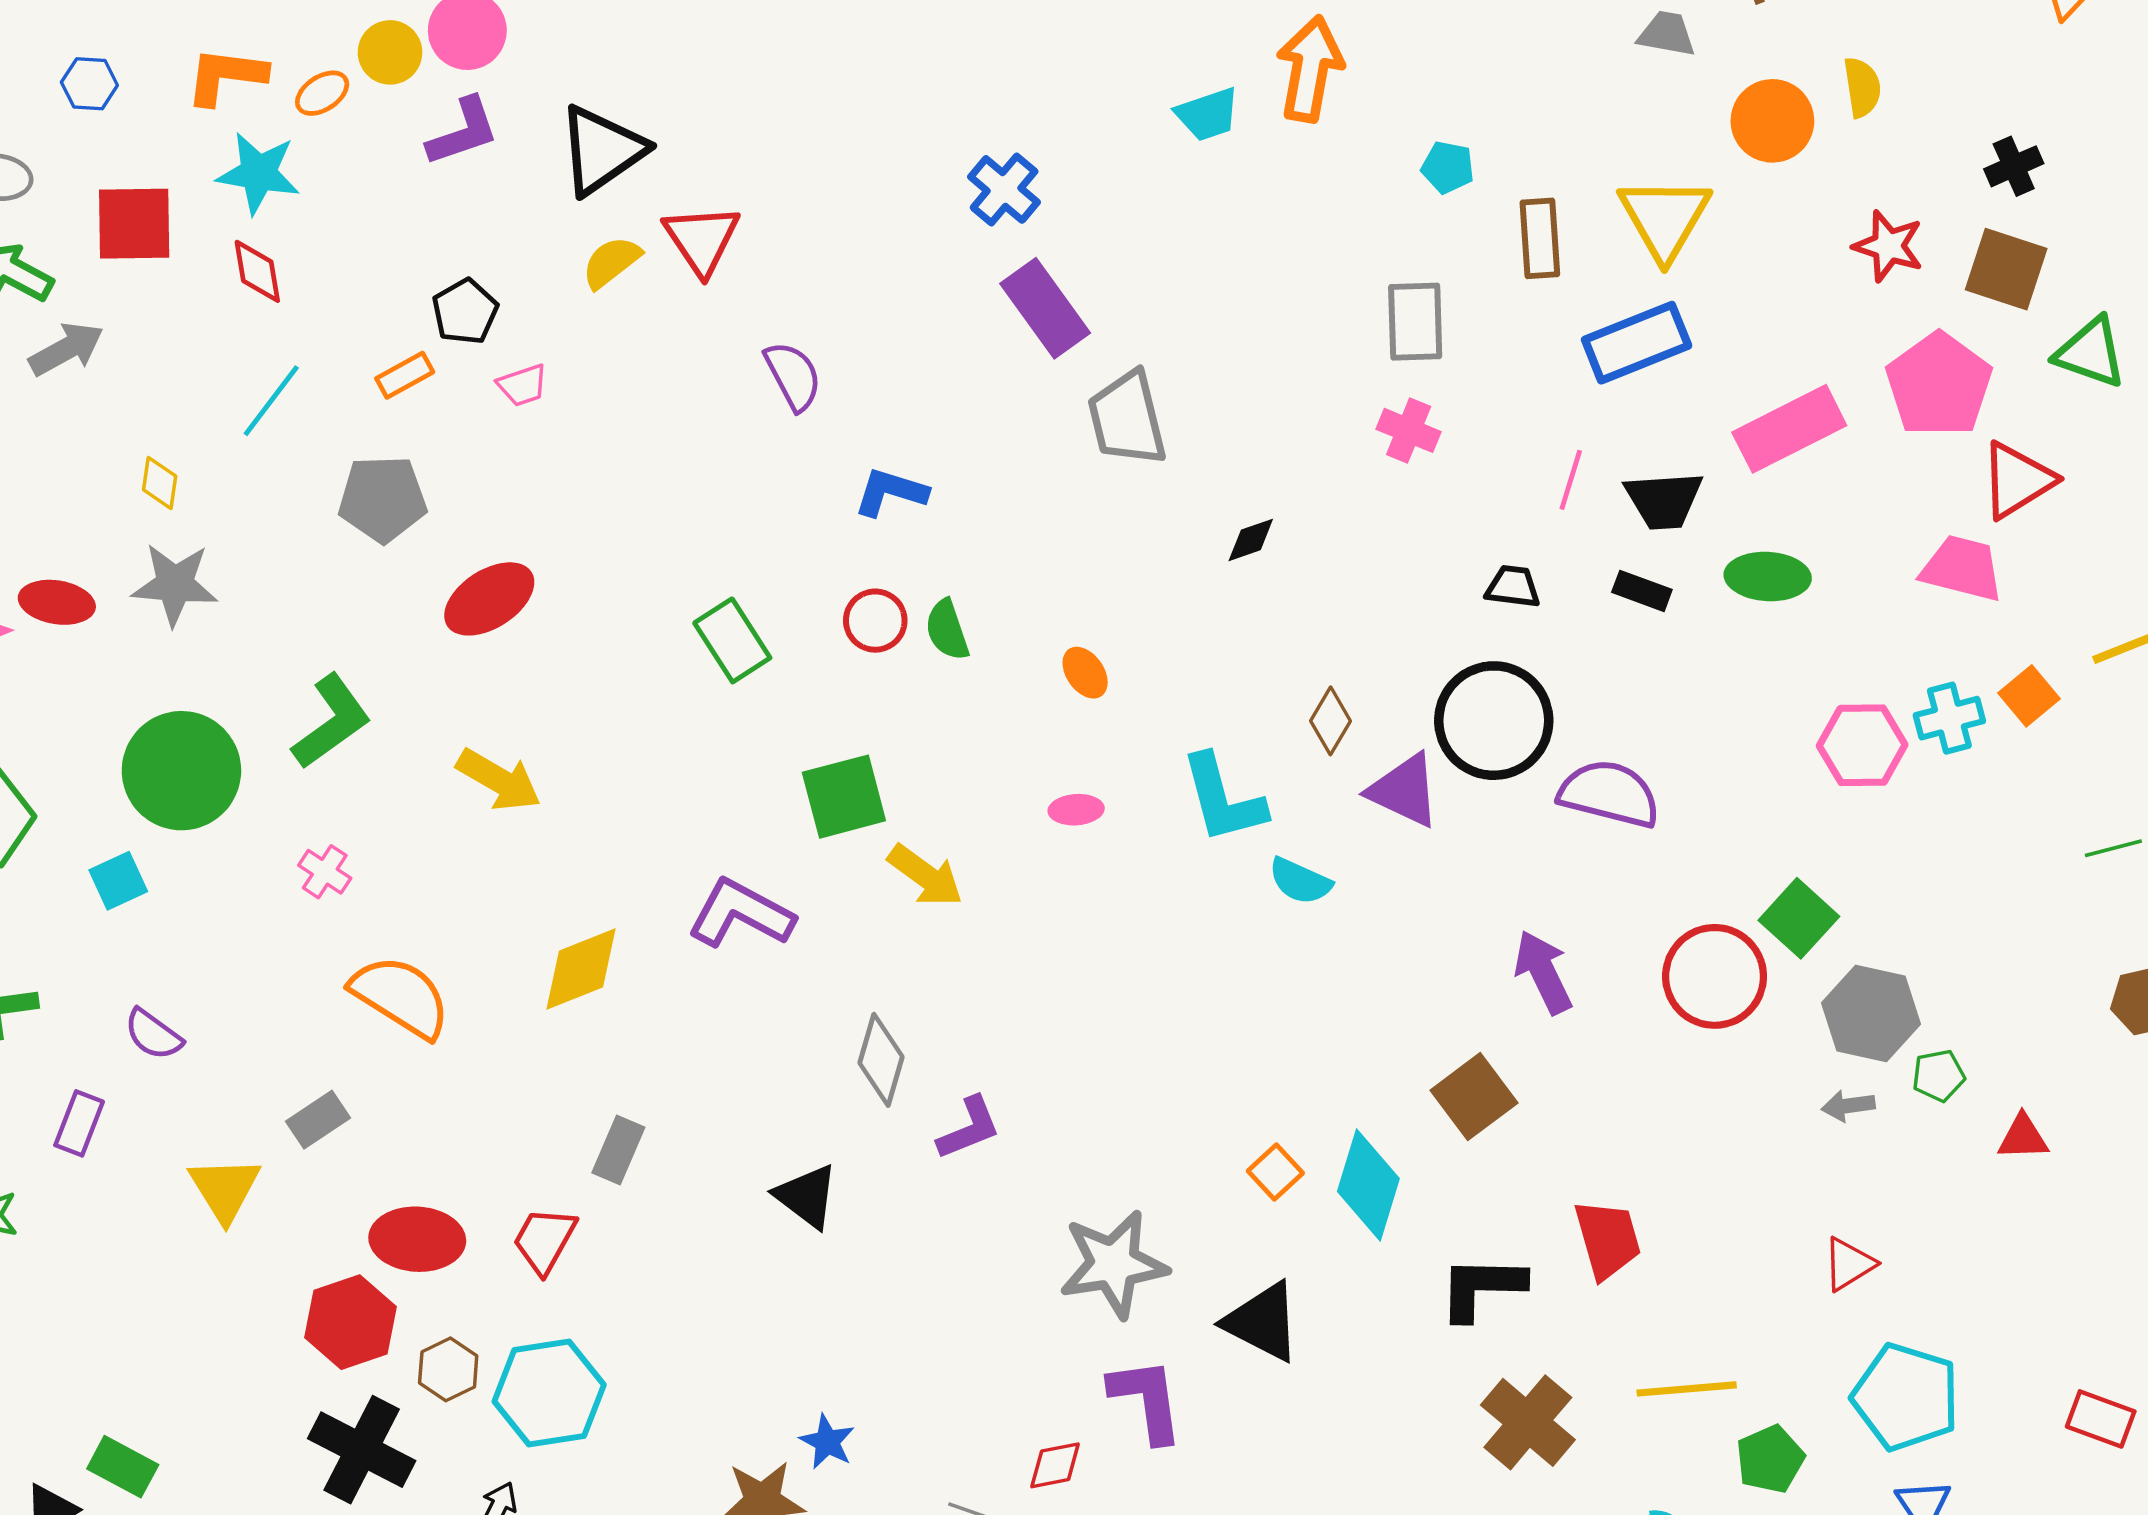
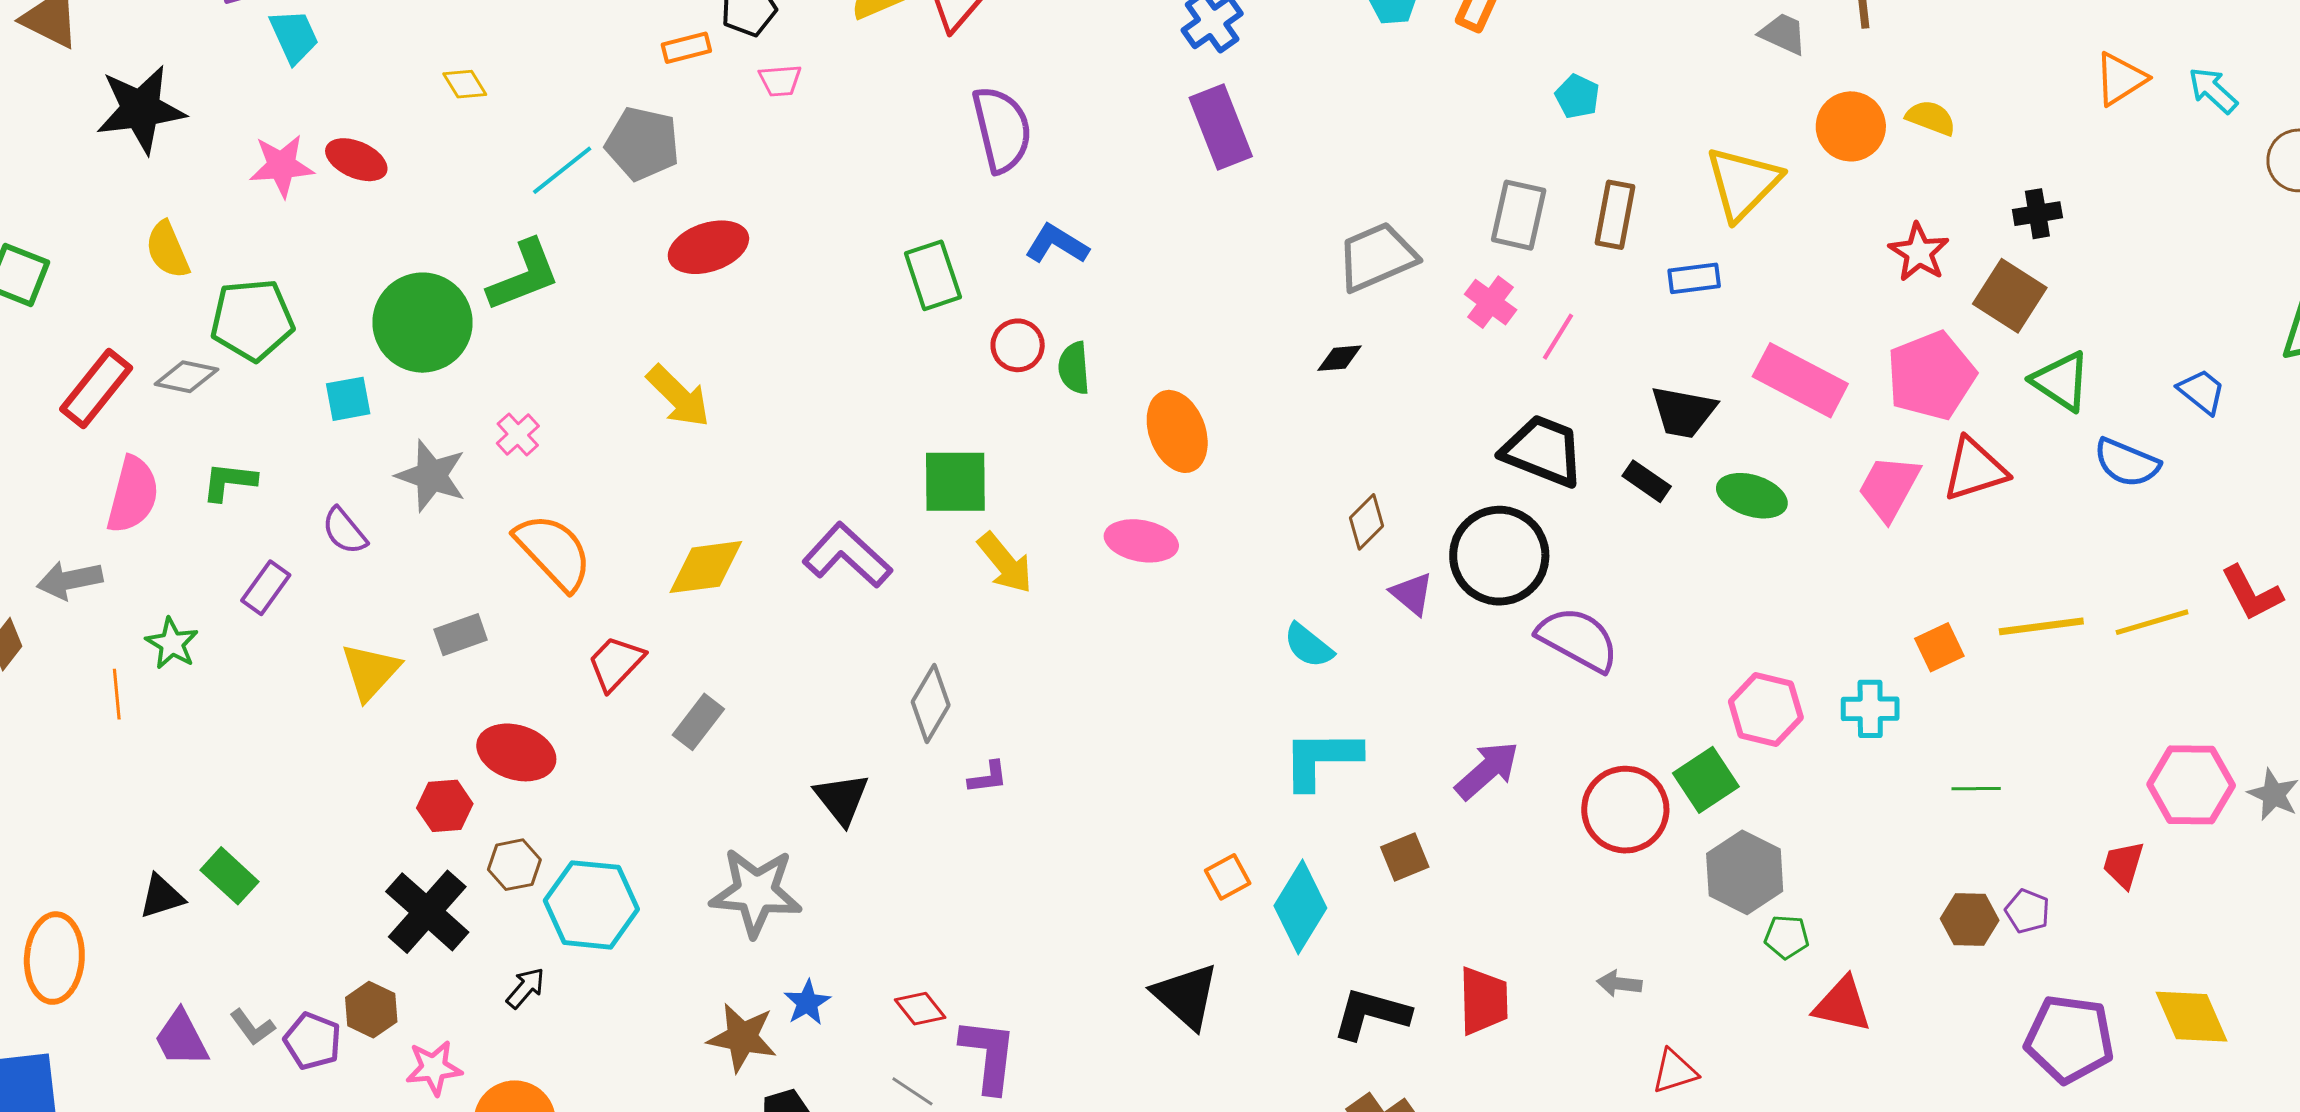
yellow semicircle: (1862, 87) -> (1931, 118), turned -75
brown rectangle: (1540, 238) -> (1615, 215), moved
blue rectangle: (1637, 343) -> (1694, 278), size x0.6
purple semicircle: (793, 376) -> (1002, 129), size x1.4
cyan line: (271, 401) -> (562, 170), moved
gray trapezoid: (1127, 419) -> (1377, 257), moved, turned 66
pink rectangle: (1789, 429) -> (1800, 380), turned 40
pink line: (1571, 480) -> (1558, 337), moved
yellow diamond: (160, 483) -> (465, 84), turned -54
pink trapezoid: (1962, 568) -> (1889, 488), moved, turned -90
gray star: (175, 584) -> (431, 476), moved
black trapezoid: (1513, 587) -> (1543, 451), size x1.8
green rectangle: (732, 640) -> (933, 275), moved
orange ellipse: (1085, 673) -> (1177, 431), size x1.8
cyan cross: (1949, 718) -> (1870, 709), moved
green L-shape: (331, 722) -> (524, 275), moved
pink hexagon: (1862, 745) -> (1766, 709), moved
purple triangle: (1404, 790) -> (1412, 594), size x0.7
cyan L-shape: (1223, 799) -> (1321, 759), moved, turned 90
pink ellipse: (1076, 810) -> (1141, 541), size x1.6
purple arrow: (1543, 972) -> (1487, 770), turned 60
brown square: (1474, 1097) -> (1405, 857), size x0.7
gray arrow: (1848, 1106) -> (1619, 984), moved
purple L-shape: (969, 1128) -> (988, 777), size x0.7
red triangle: (2023, 1137) -> (1842, 1005), size x1.4
red trapezoid: (544, 1240) -> (616, 663), moved
gray star: (1113, 1264) -> (756, 892), moved
red hexagon: (350, 1322) -> (445, 806), size x0.7
purple L-shape: (1147, 1400) -> (989, 1055), moved
red diamond: (1055, 1465) -> (920, 1009), moved, turned 48

